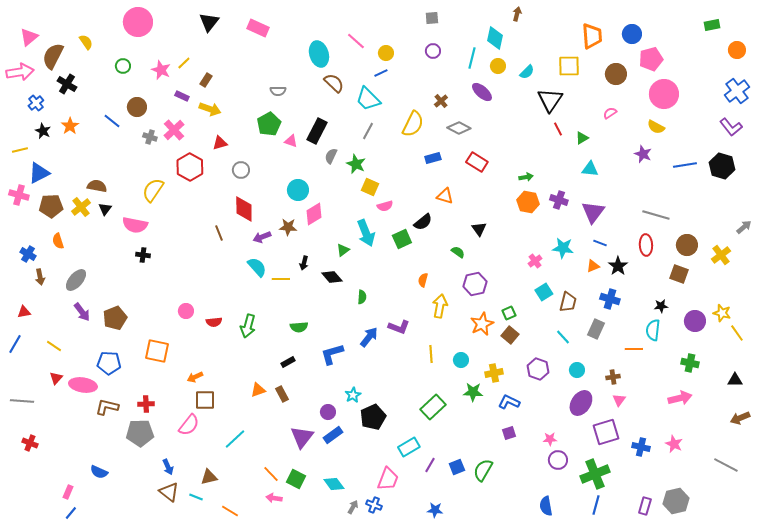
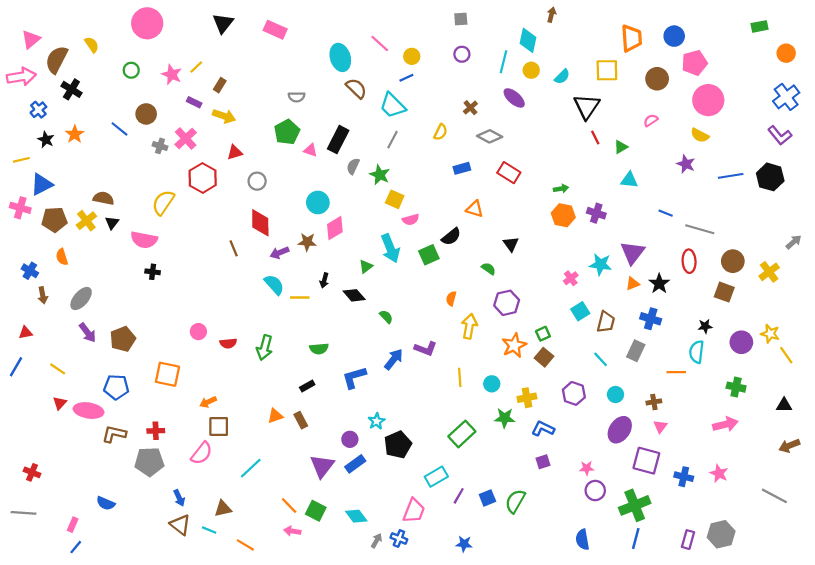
yellow semicircle: (413, 124) -> (441, 132), size x0.6
purple triangle: (593, 212) -> (633, 253), moved
blue line: (600, 243) -> (666, 213), moved
green semicircle: (362, 297) -> (386, 317), turned -48
gray line: (22, 401) -> (23, 513), moved
purple square: (606, 432) -> (646, 461), turned 32

